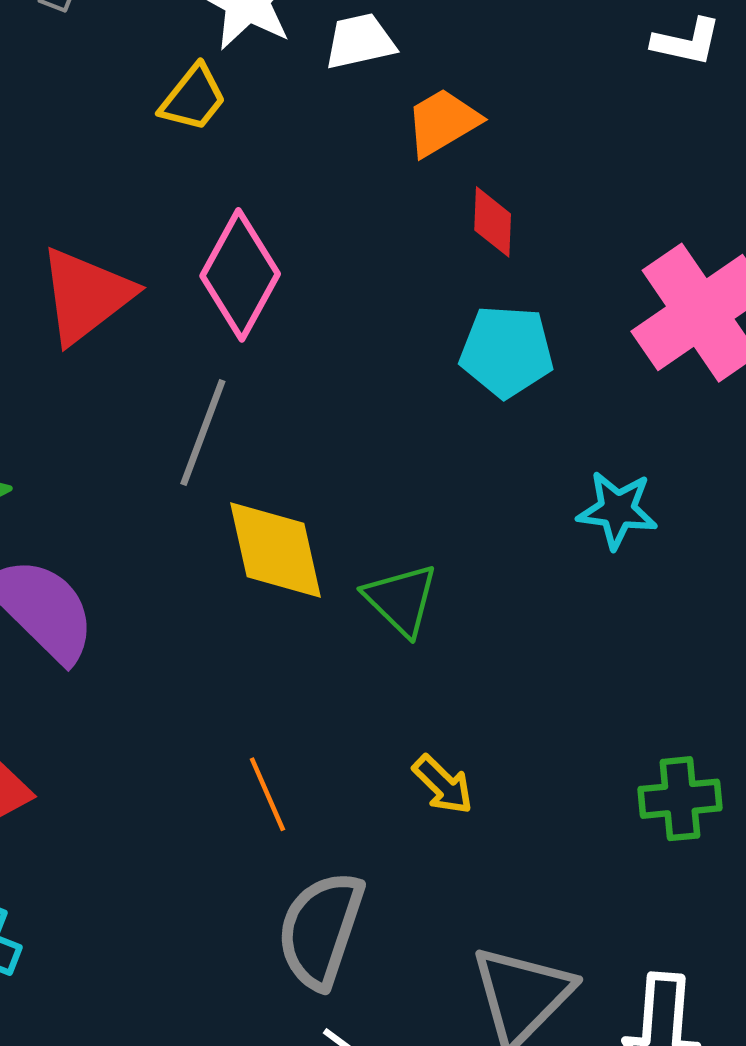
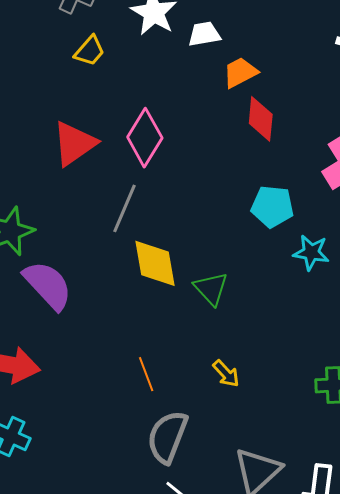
yellow trapezoid: (193, 98) -> (90, 51), moved
red diamond: (493, 222) -> (261, 119), size x1.4
cyan pentagon: (507, 351) -> (272, 206), moved

